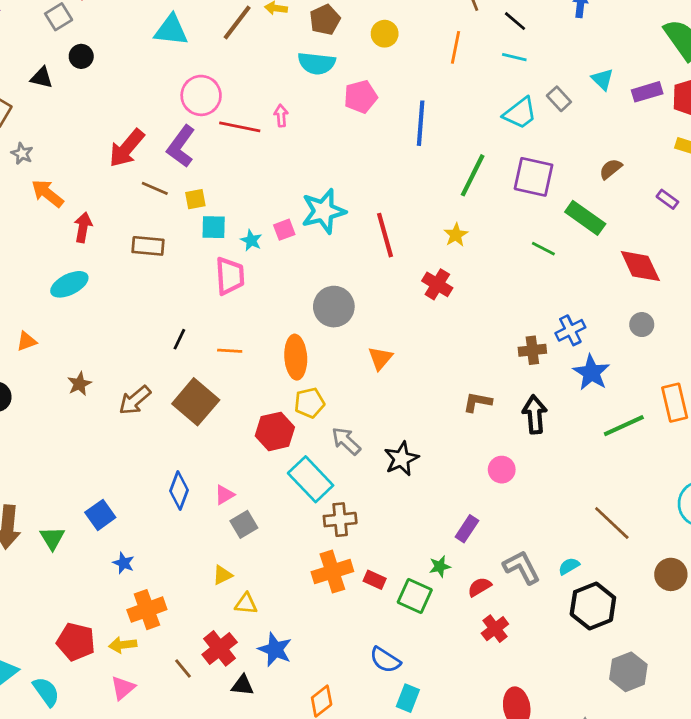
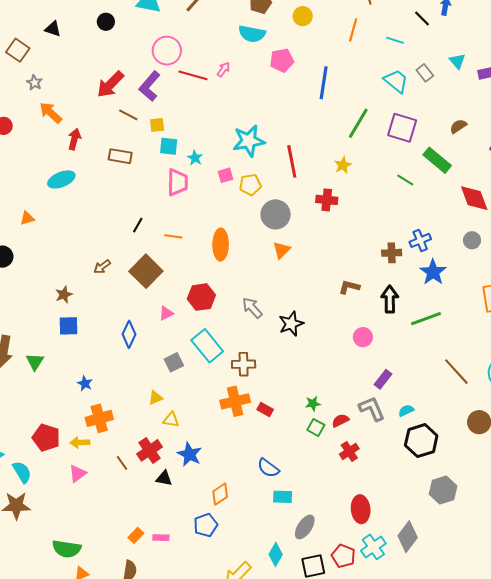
black line: (515, 21) -> (422, 19), moved
black circle: (81, 56) -> (106, 22), moved
cyan trapezoid: (520, 113) -> (396, 81), turned -108
pink arrow: (281, 116) -> (223, 69), turned 35
pink square: (284, 230) -> (225, 175), moved
red cross: (437, 284) -> (327, 200), turned -30
gray circle: (334, 307) -> (276, 214), moved
brown star: (79, 384) -> (64, 295), moved
brown arrow: (135, 400) -> (102, 267), size x0.7
yellow pentagon: (309, 403) -> (250, 185), moved
green line: (624, 426) -> (426, 319), moved
cyan rectangle: (311, 479) -> (207, 346), moved
pink triangle: (224, 495) -> (166, 313), moved
blue square: (100, 515) -> (69, 326), moved, turned 30
brown line: (612, 523) -> (456, 372), moved
purple rectangle: (467, 529) -> (383, 379), moved
green square: (415, 596) -> (316, 427), moved, size x0.7
cyan rectangle: (408, 698) -> (283, 497), turned 66

